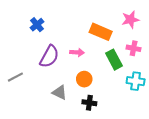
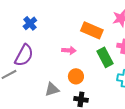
purple semicircle: (49, 56) -> (24, 55), moved
gray triangle: (60, 92) -> (52, 89), turned -42

